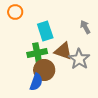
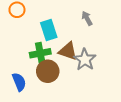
gray arrow: (85, 27) -> (87, 18), moved
blue semicircle: (36, 82) -> (19, 82), moved, turned -42

